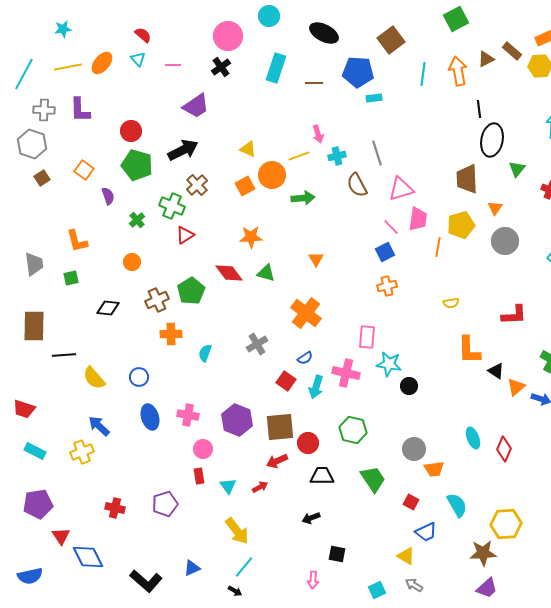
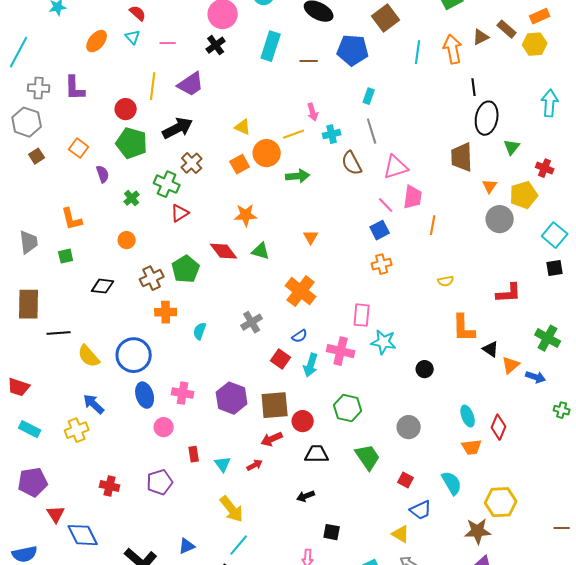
yellow line: (68, 67) -> (153, 86), moved, turned -72
cyan rectangle: (374, 98) -> (369, 96), moved, turned -63
yellow pentagon: (461, 225) -> (524, 195), moved
blue circle: (139, 377) -> (134, 355), size x1.8
black circle: (409, 386) -> (425, 369), moved
pink circle: (203, 449) -> (164, 427), moved
orange trapezoid: (434, 469) -> (472, 447), moved

